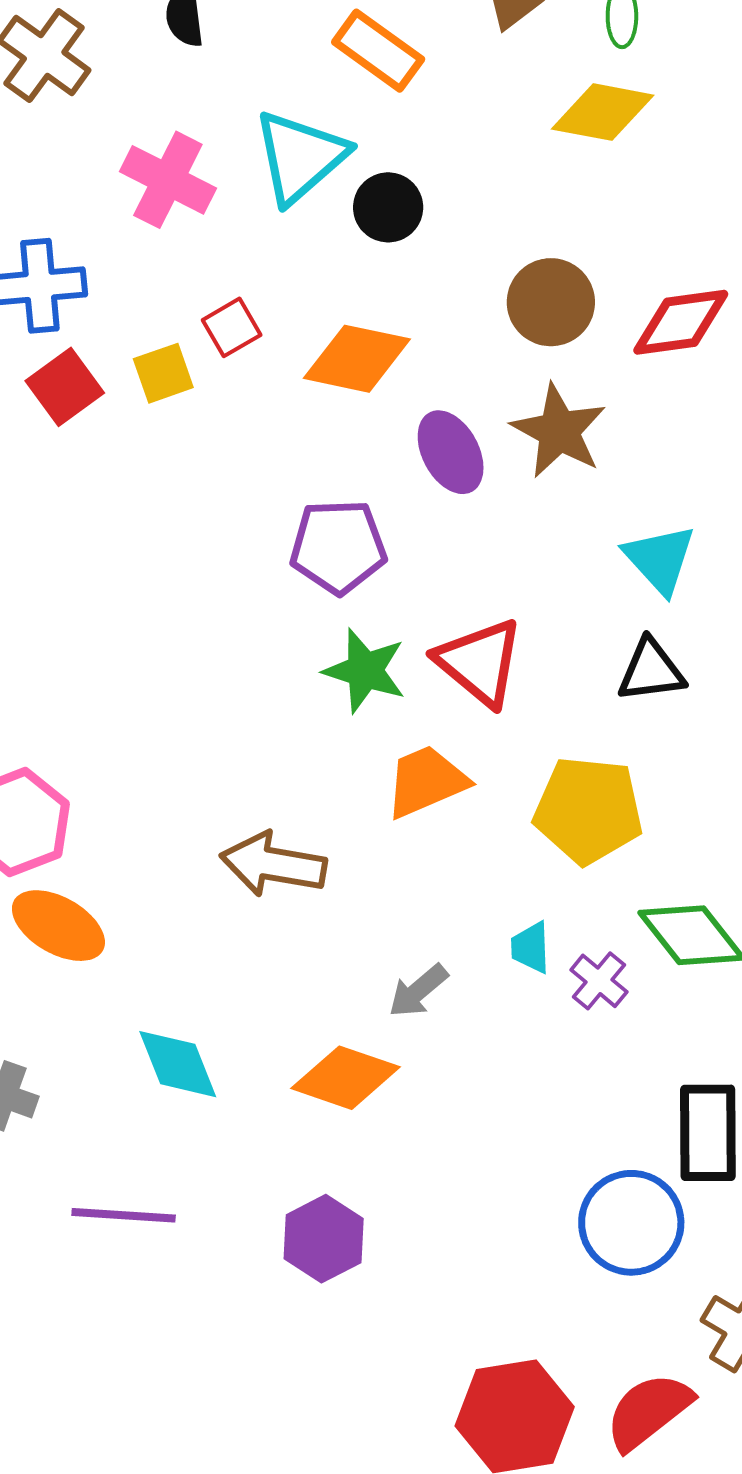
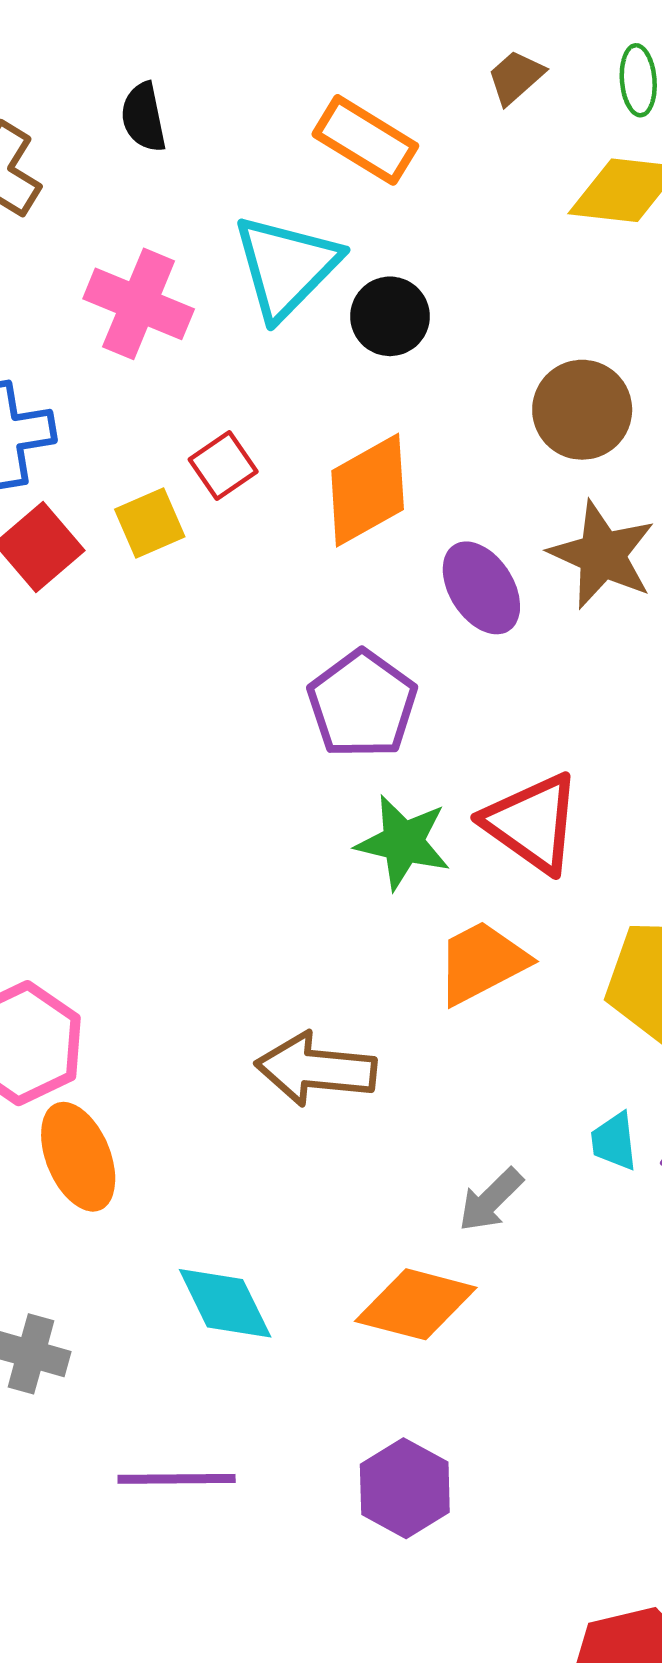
orange diamond: (357, 359) -> (368, 490), turned -37
purple pentagon: (338, 547) -> (362, 704), turned -30
orange ellipse: (58, 926) -> (78, 1157), turned 42

